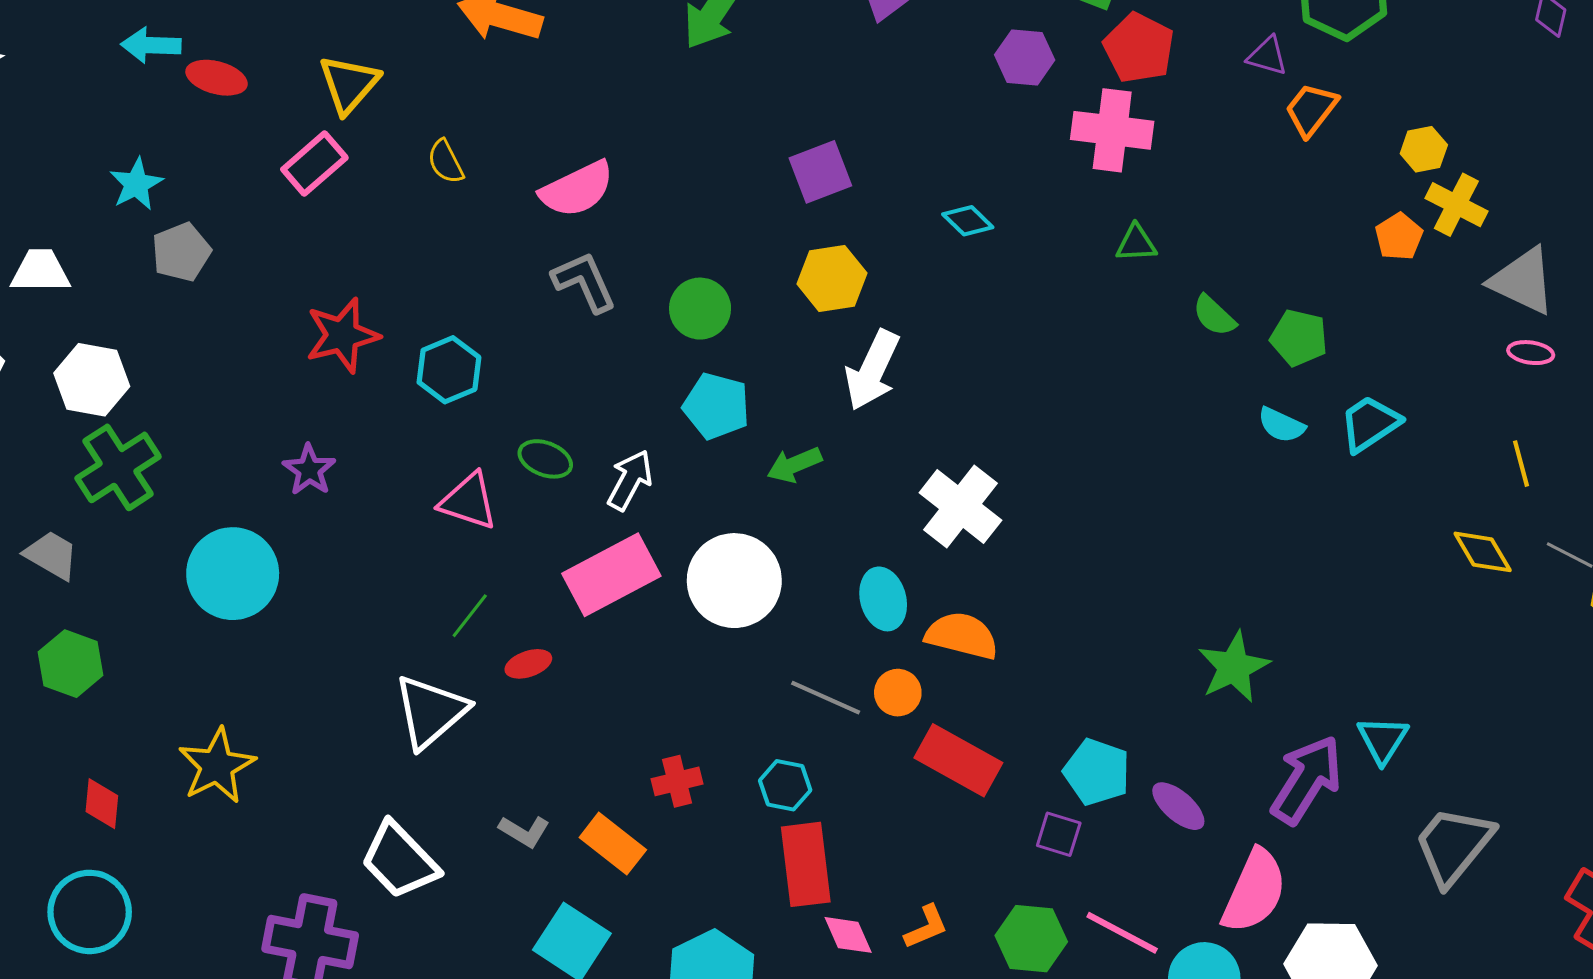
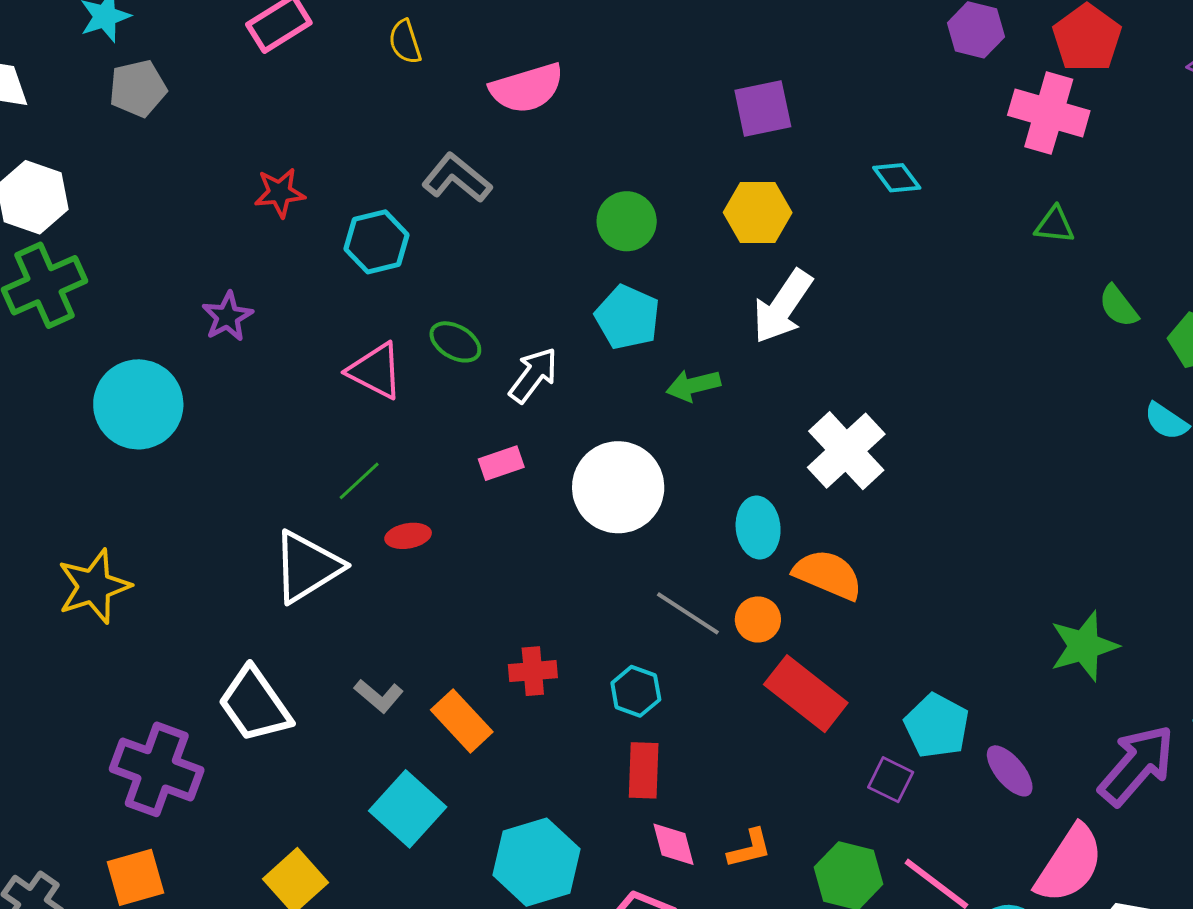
gray L-shape: (584, 282) -> (457, 178), moved, turned -36
red star: (342, 335) -> (280, 193), size x0.7
pink rectangle: (611, 575) -> (501, 463), size x0.5
red rectangle: (806, 864) -> (644, 770), size x0.7

